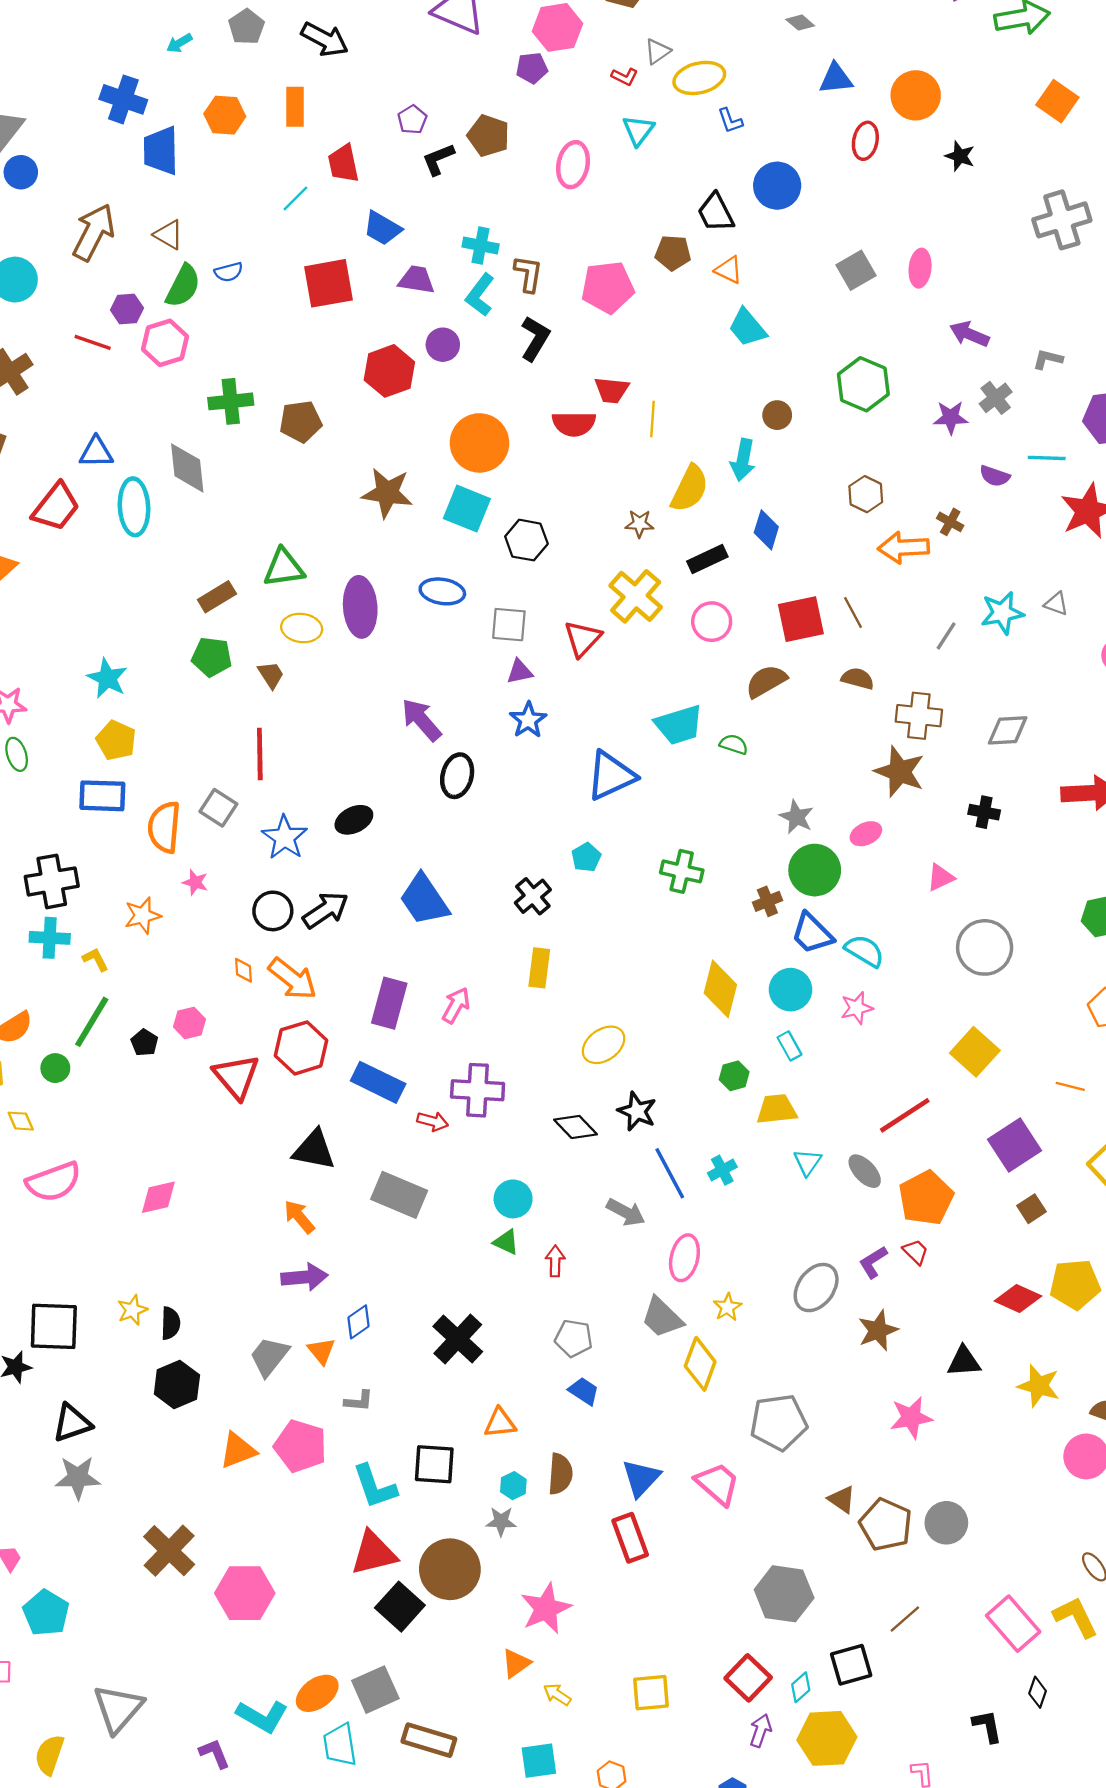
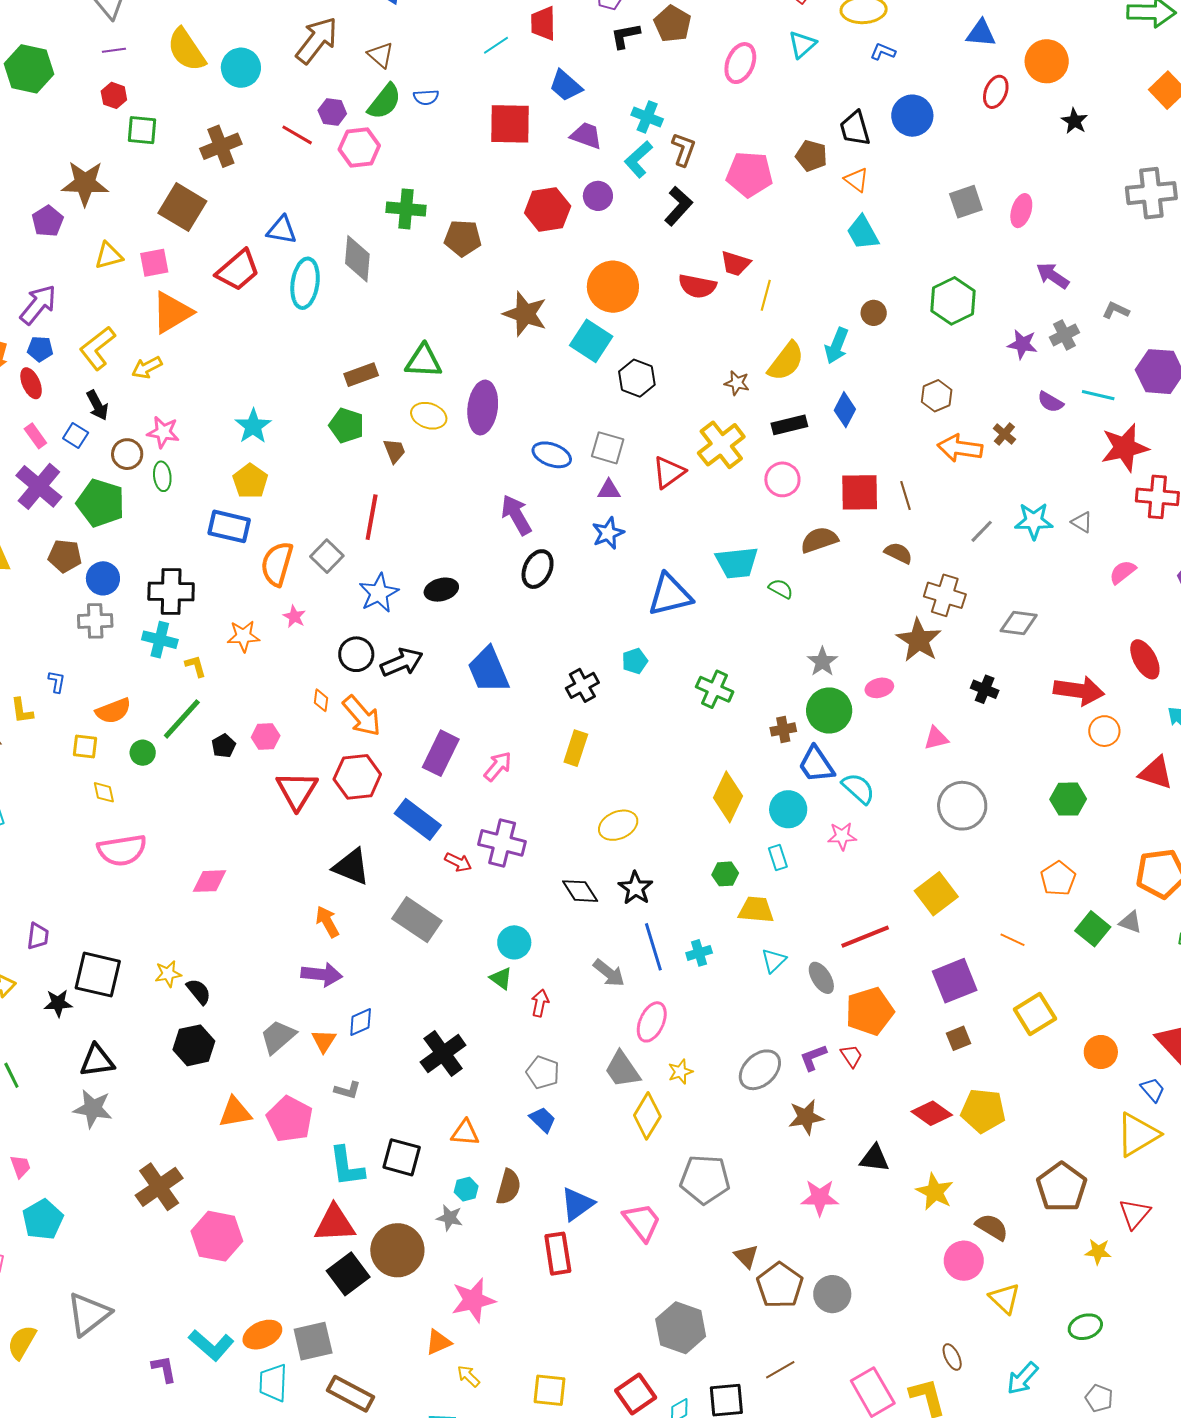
blue L-shape: (730, 121) -> (883, 52), turned 120
blue ellipse: (442, 591) -> (552, 455), moved
black semicircle: (170, 1323) -> (199, 992), turned -52

